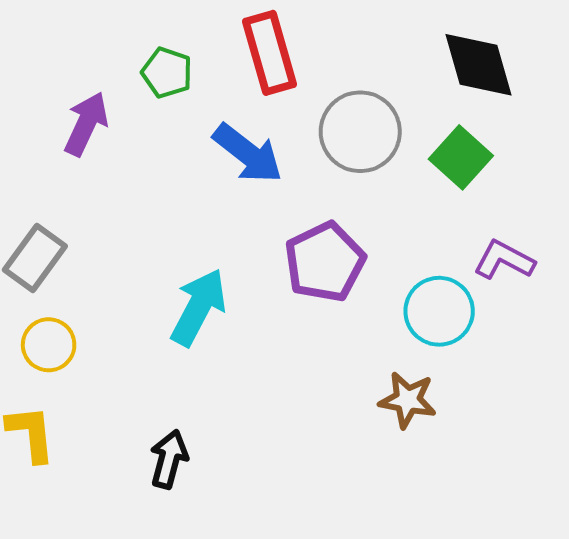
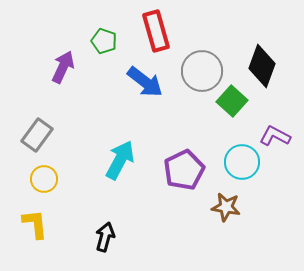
black diamond: (479, 65) -> (262, 66), moved, turned 36
green square: (461, 157) -> (232, 101), moved
purple pentagon: (325, 262) -> (184, 170), moved

